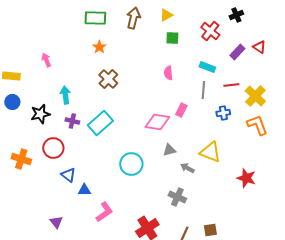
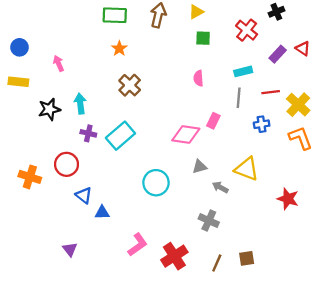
cyan rectangle: (207, 67) -> (243, 71), turned -35
blue circle: (12, 102) -> (20, 47), moved
black star: (40, 114) -> (49, 109), moved
pink L-shape: (104, 212) -> (138, 245), moved

